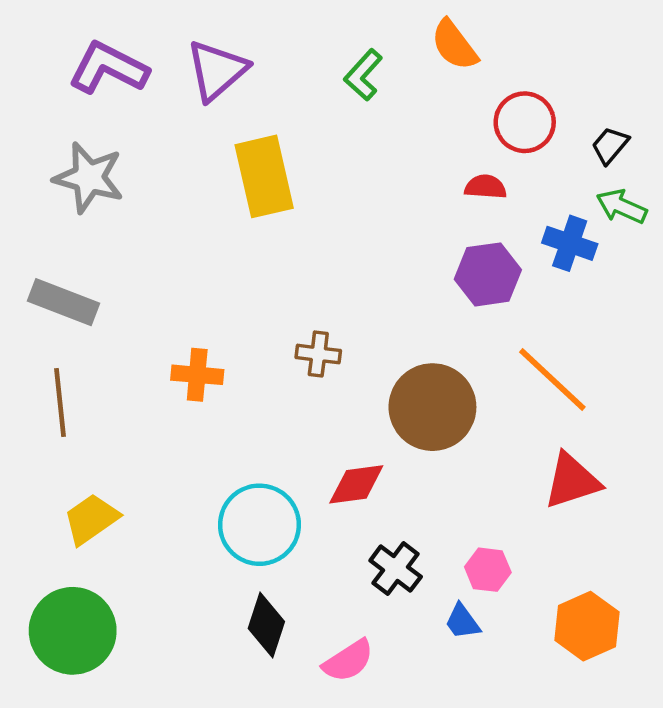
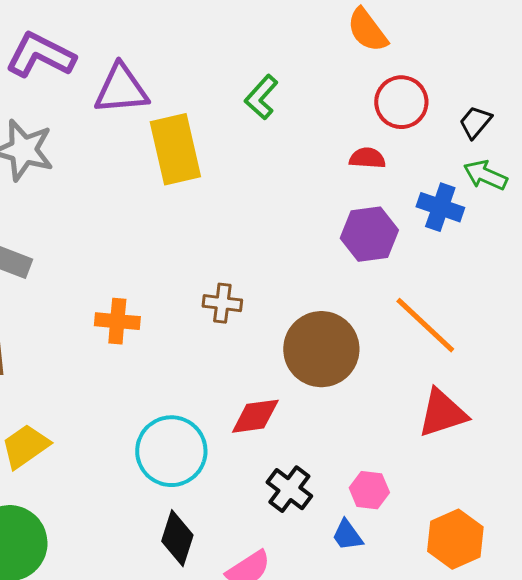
orange semicircle: (454, 45) -> (367, 30), moved
purple triangle: (217, 70) -> (121, 89), moved, turned 36
green L-shape: (363, 75) -> (261, 97), moved

